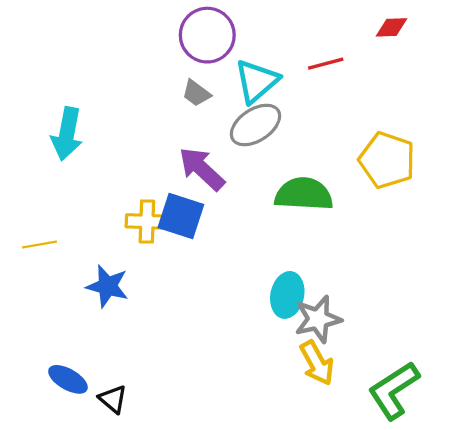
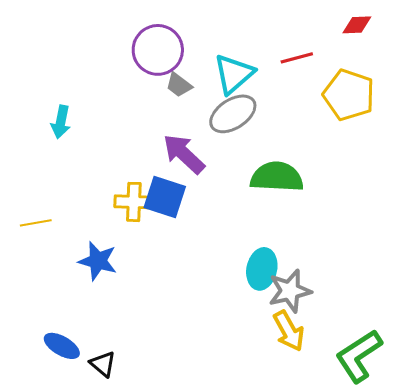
purple circle: (207, 35) -> (158, 50), moved
cyan arrow: (67, 134) -> (61, 122), size x0.7
yellow pentagon: (387, 160) -> (349, 95), moved

